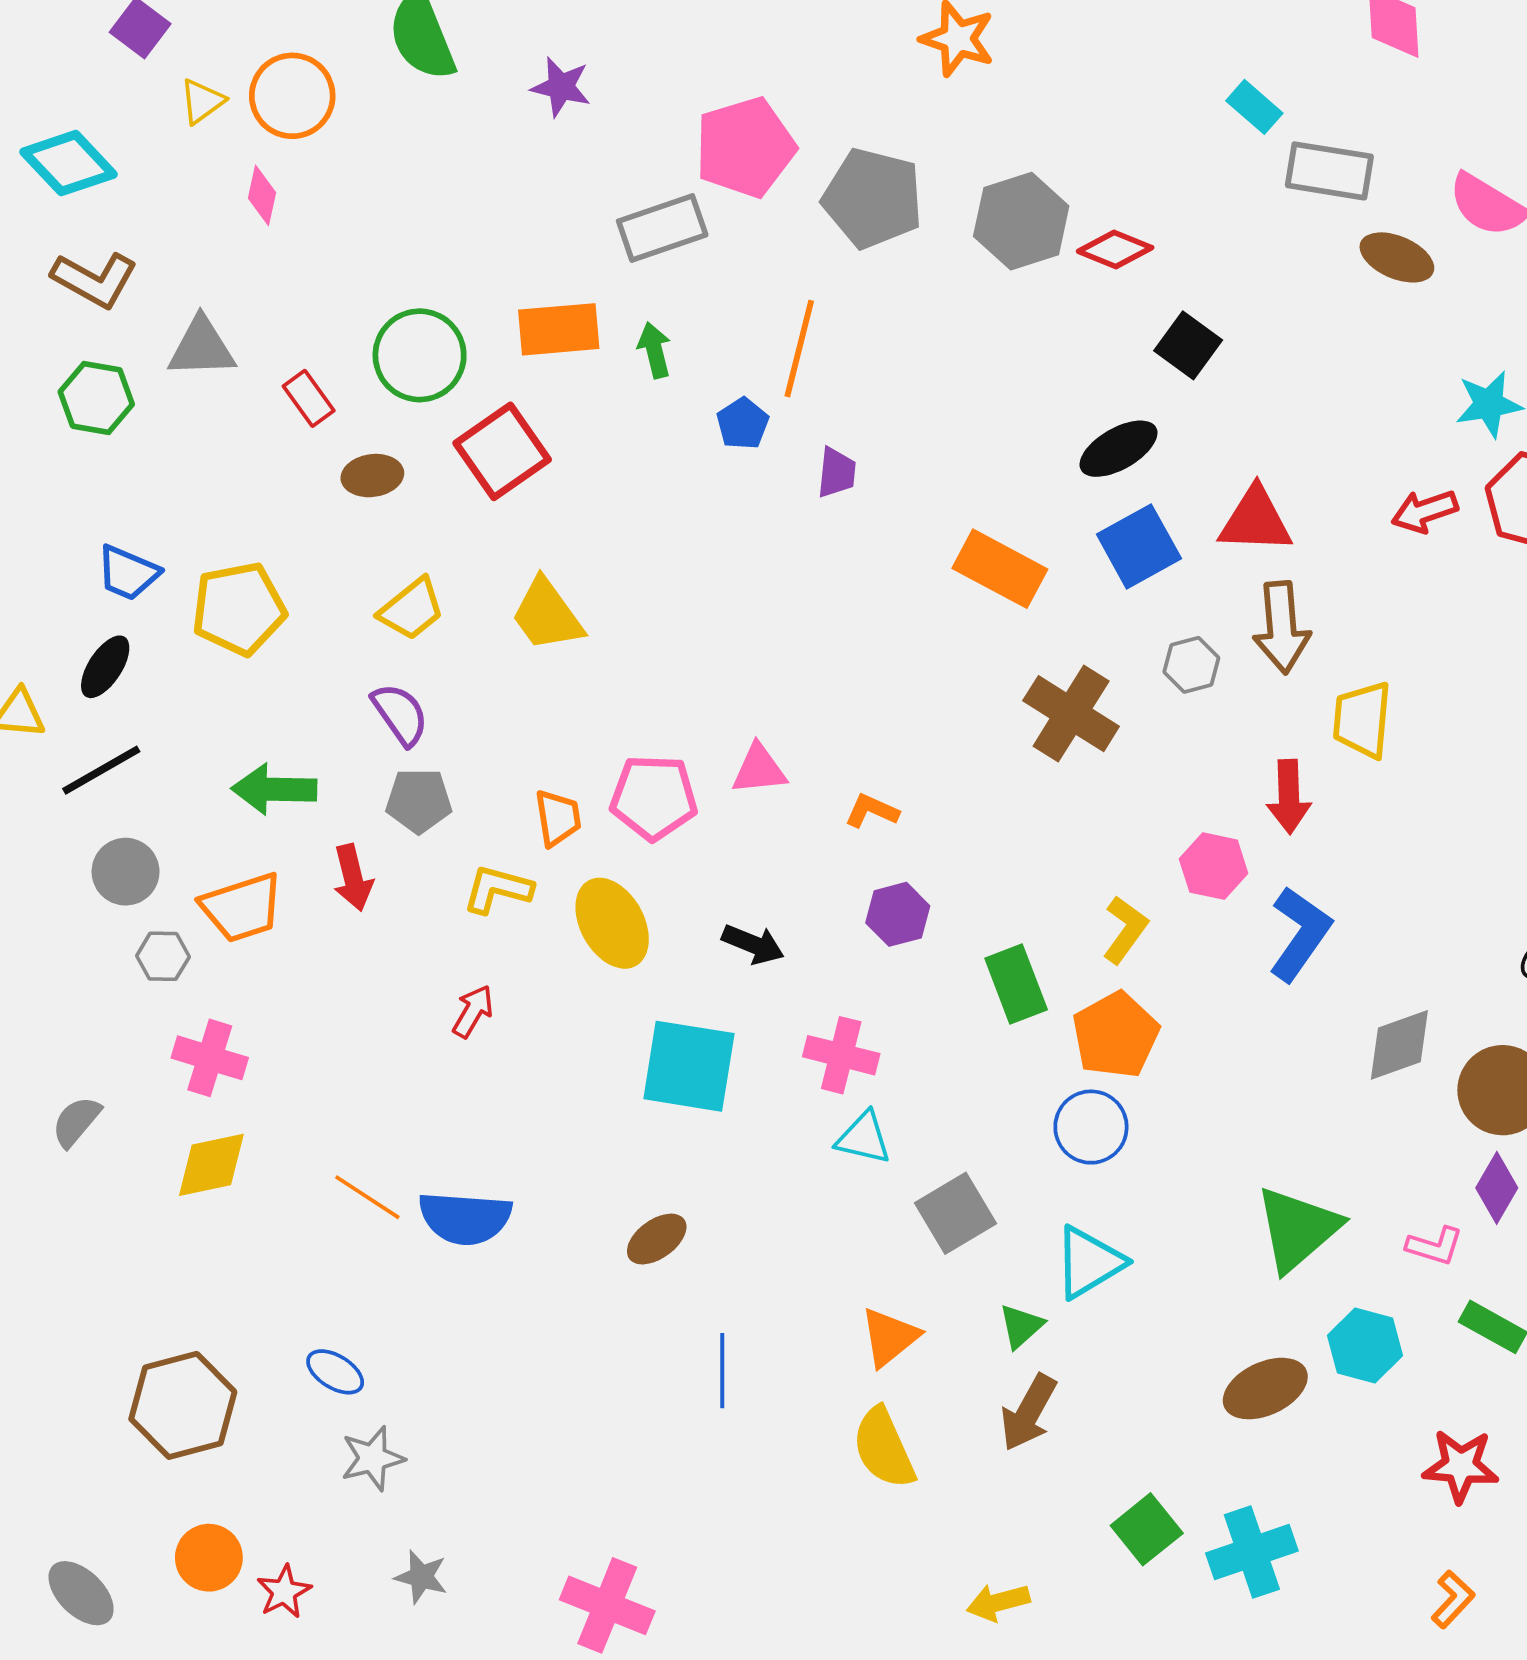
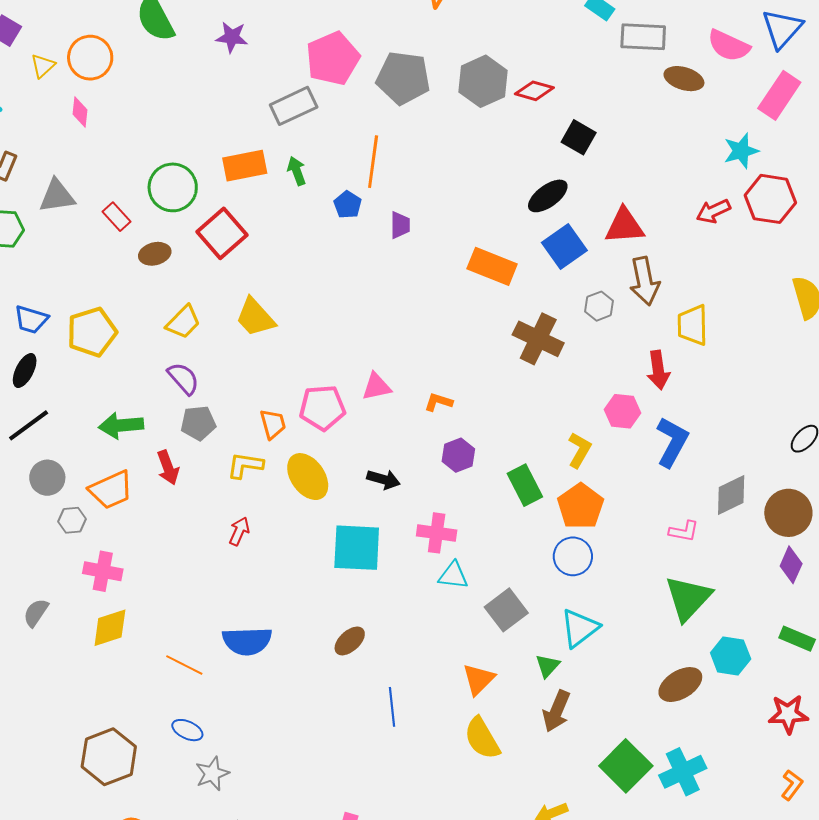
orange line: (367, 1197) -> (184, 665), moved
pink L-shape: (1435, 1246) -> (684, 531), moved
green square: (1147, 1529) -> (626, 766), size x1.4

